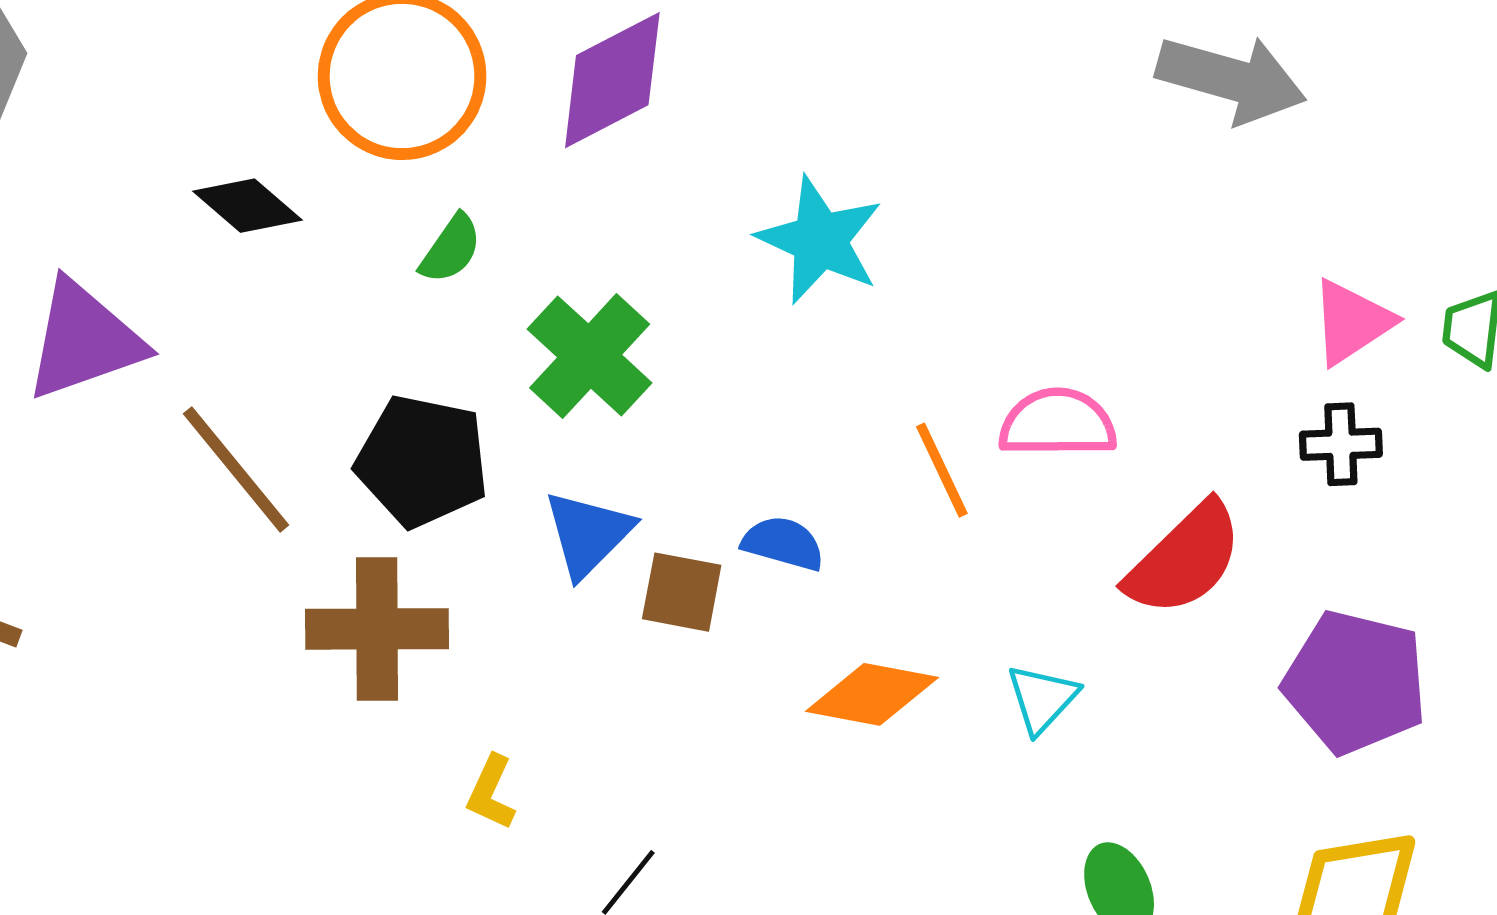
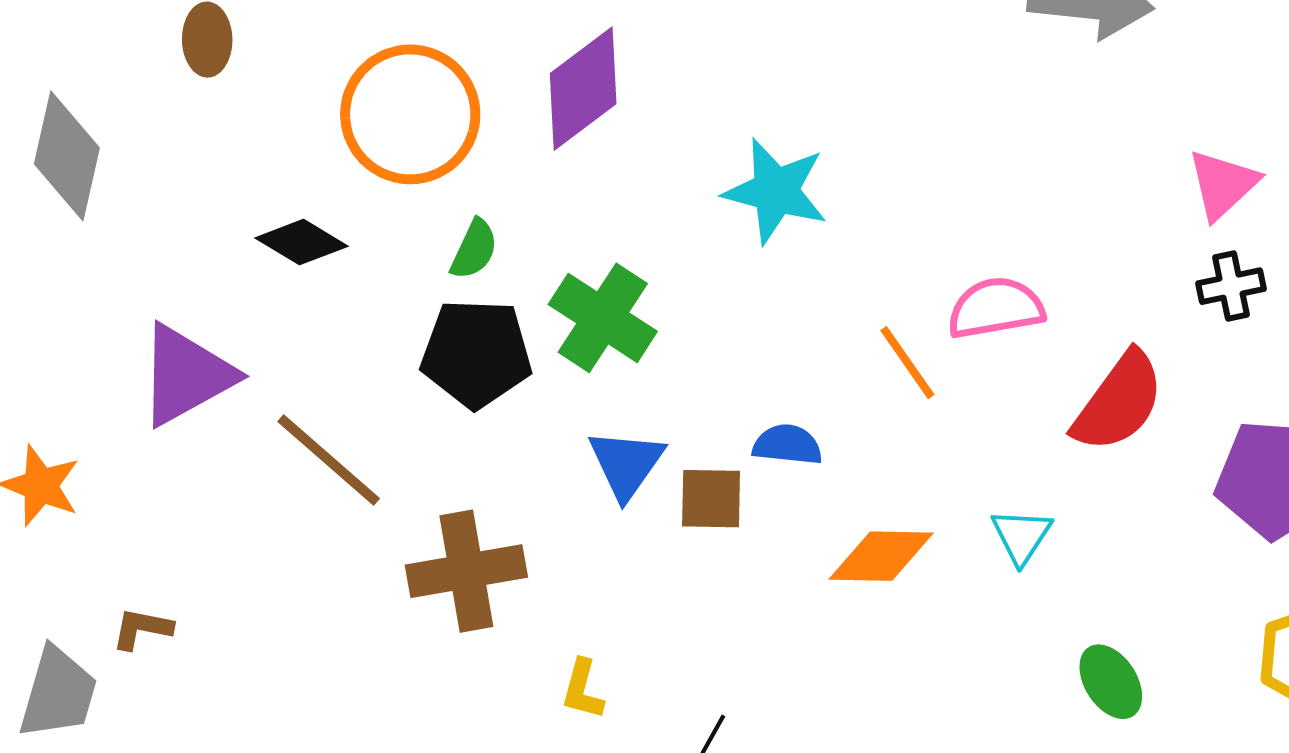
black pentagon: (422, 461) -> (476, 353), moved

